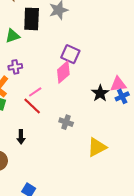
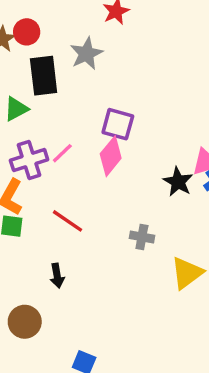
purple cross: (15, 67) -> (29, 160), size x1.5
pink line: (35, 92) -> (62, 153), moved
gray cross: (66, 122) -> (142, 237), moved

